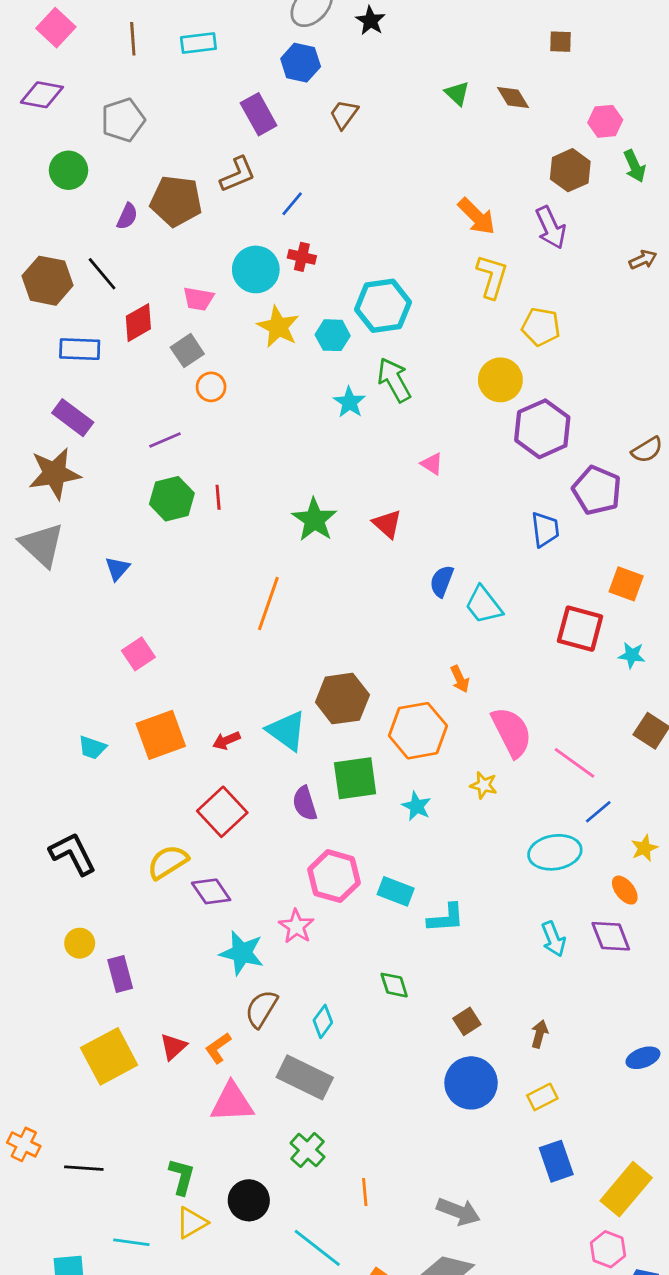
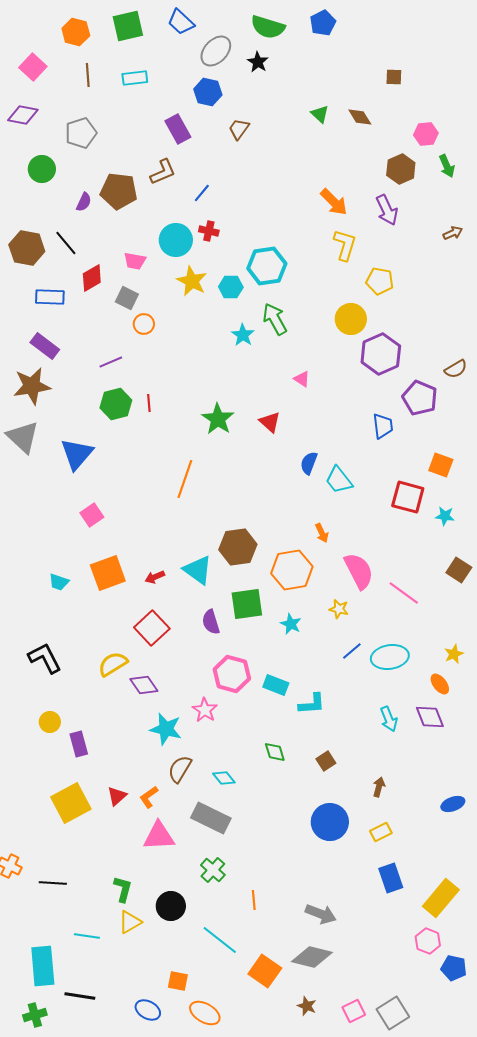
gray square: (187, 351) -> (127, 298), turned -30
blue triangle: (117, 569) -> (77, 454), size x1.8
blue line: (598, 812) -> (352, 651), moved
cyan diamond: (323, 1021) -> (224, 778), turned -75
brown square: (467, 1021) -> (326, 761), moved

